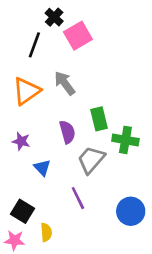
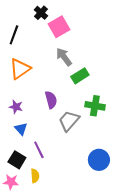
black line: (34, 45) -> (14, 35), moved
gray arrow: (65, 83) -> (64, 57), moved
green rectangle: (99, 119) -> (80, 76), moved, turned 72
blue triangle: (42, 168) -> (21, 129), moved
purple line: (78, 198) -> (39, 150), moved

